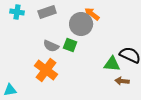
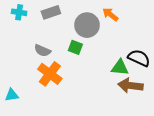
orange arrow: (92, 14) -> (110, 14), moved
gray semicircle: (51, 46) -> (42, 51), moved
brown arrow: (122, 81) -> (130, 86), size x1.6

